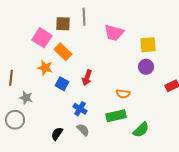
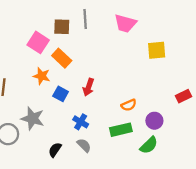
pink trapezoid: (114, 33) -> (125, 23), moved
purple circle: (146, 67) -> (154, 121), moved
orange semicircle: (123, 94) -> (129, 105), turned -32
gray star: (26, 98) -> (33, 118), moved, size x1.5

